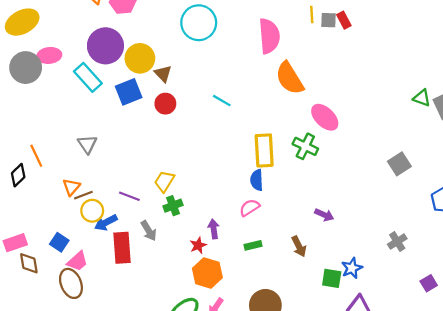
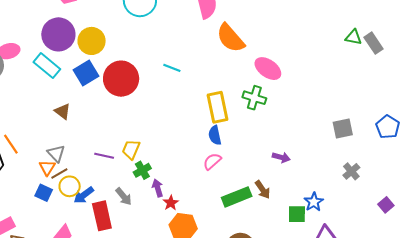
brown triangle: (163, 74) -> (62, 111), moved
red circle: (165, 104) -> (121, 79), size x1.8
gray triangle: (87, 144) -> (56, 153), moved
gray square: (399, 164) -> (343, 128), moved, turned 30
purple line: (129, 196) -> (104, 156), moved
purple arrow: (214, 229) -> (158, 188), moved
blue square: (59, 242) -> (44, 193), moved
green rectangle: (253, 245) -> (237, 197), moved, size x1.8

